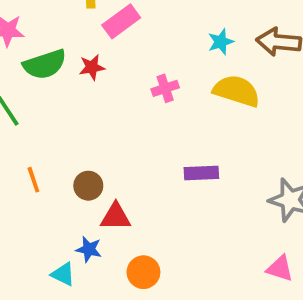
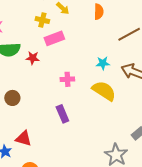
purple rectangle: (201, 173) -> (62, 114), moved, turned 54
brown circle: (88, 186) -> (12, 98), moved

